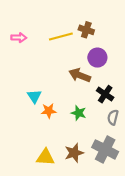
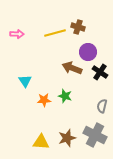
black cross: (105, 94) -> (100, 72), moved
cyan triangle: (34, 96) -> (25, 81), moved
green star: (79, 113) -> (65, 96), moved

